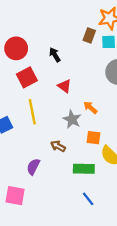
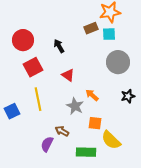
brown rectangle: (89, 35) -> (91, 28), turned 48
purple semicircle: (33, 167) -> (47, 144), moved

